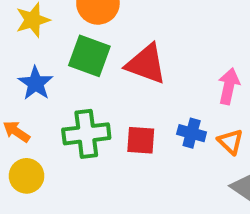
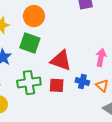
red triangle: (146, 64) -> (61, 60), moved

